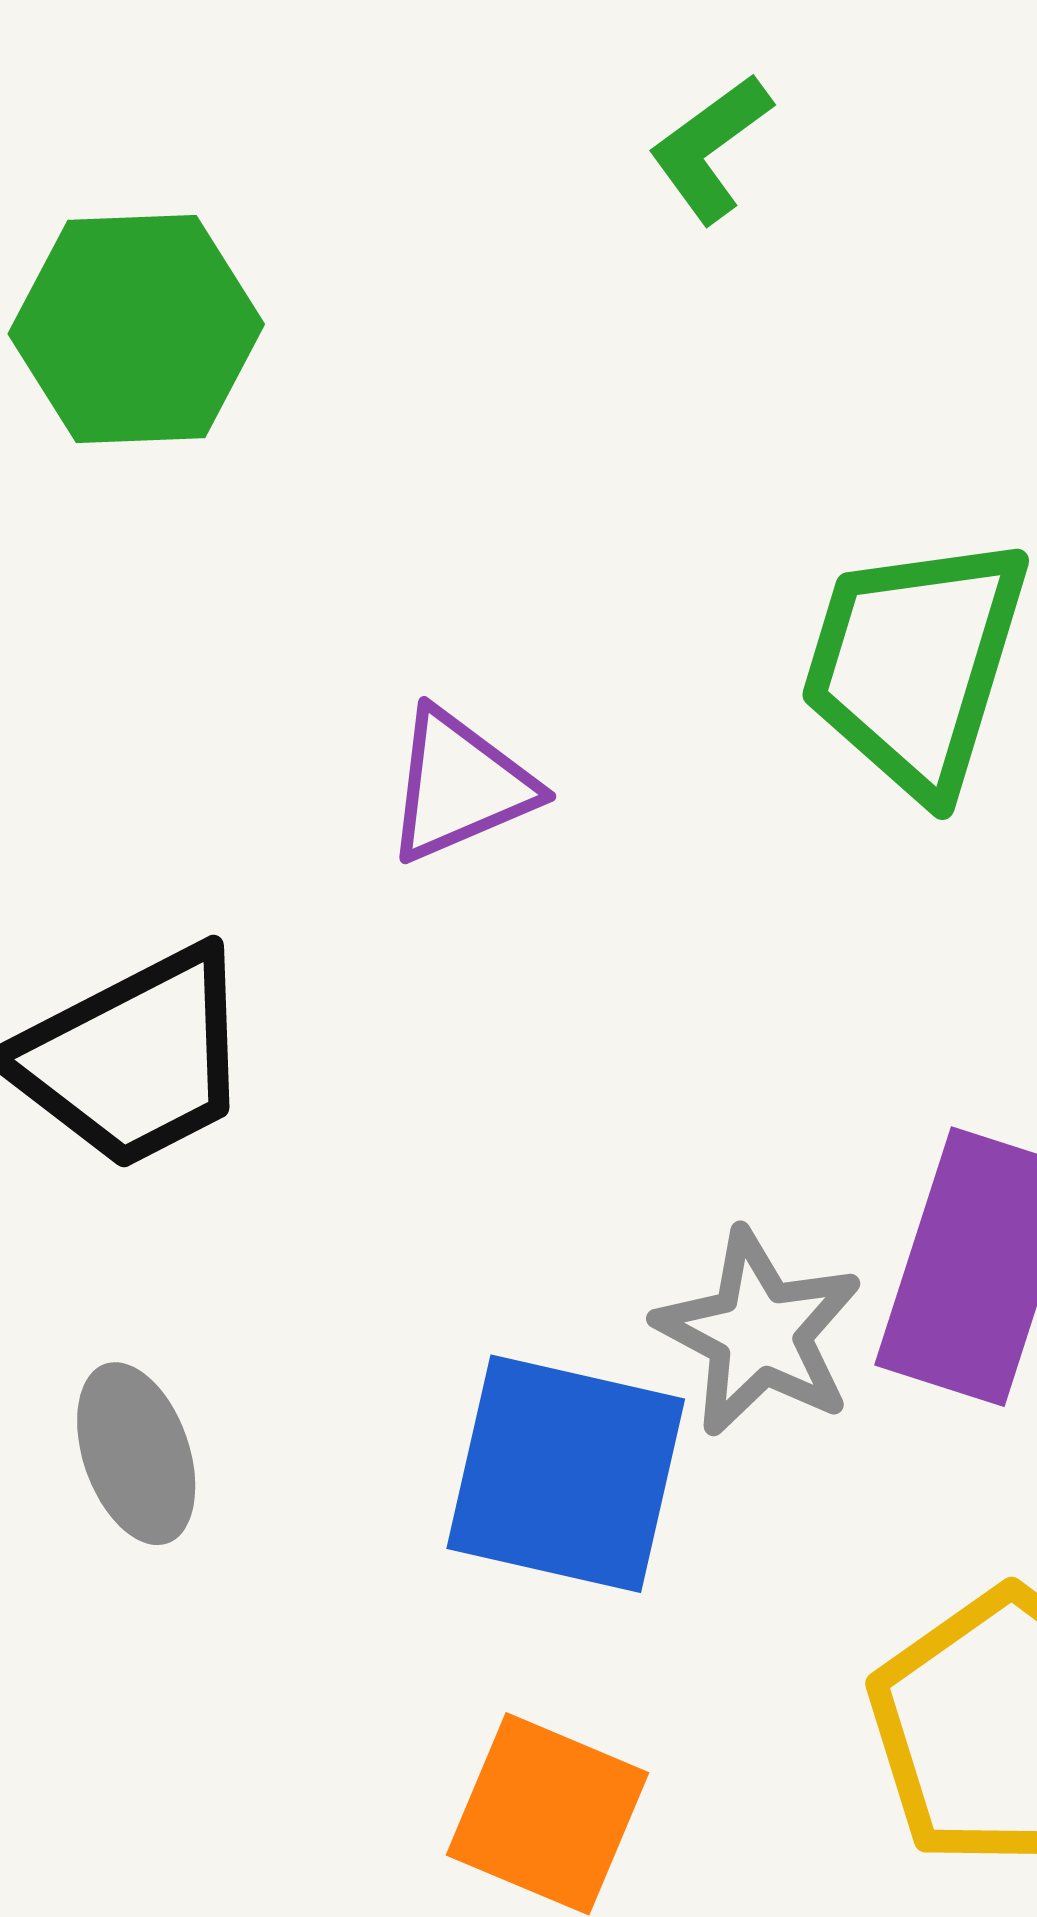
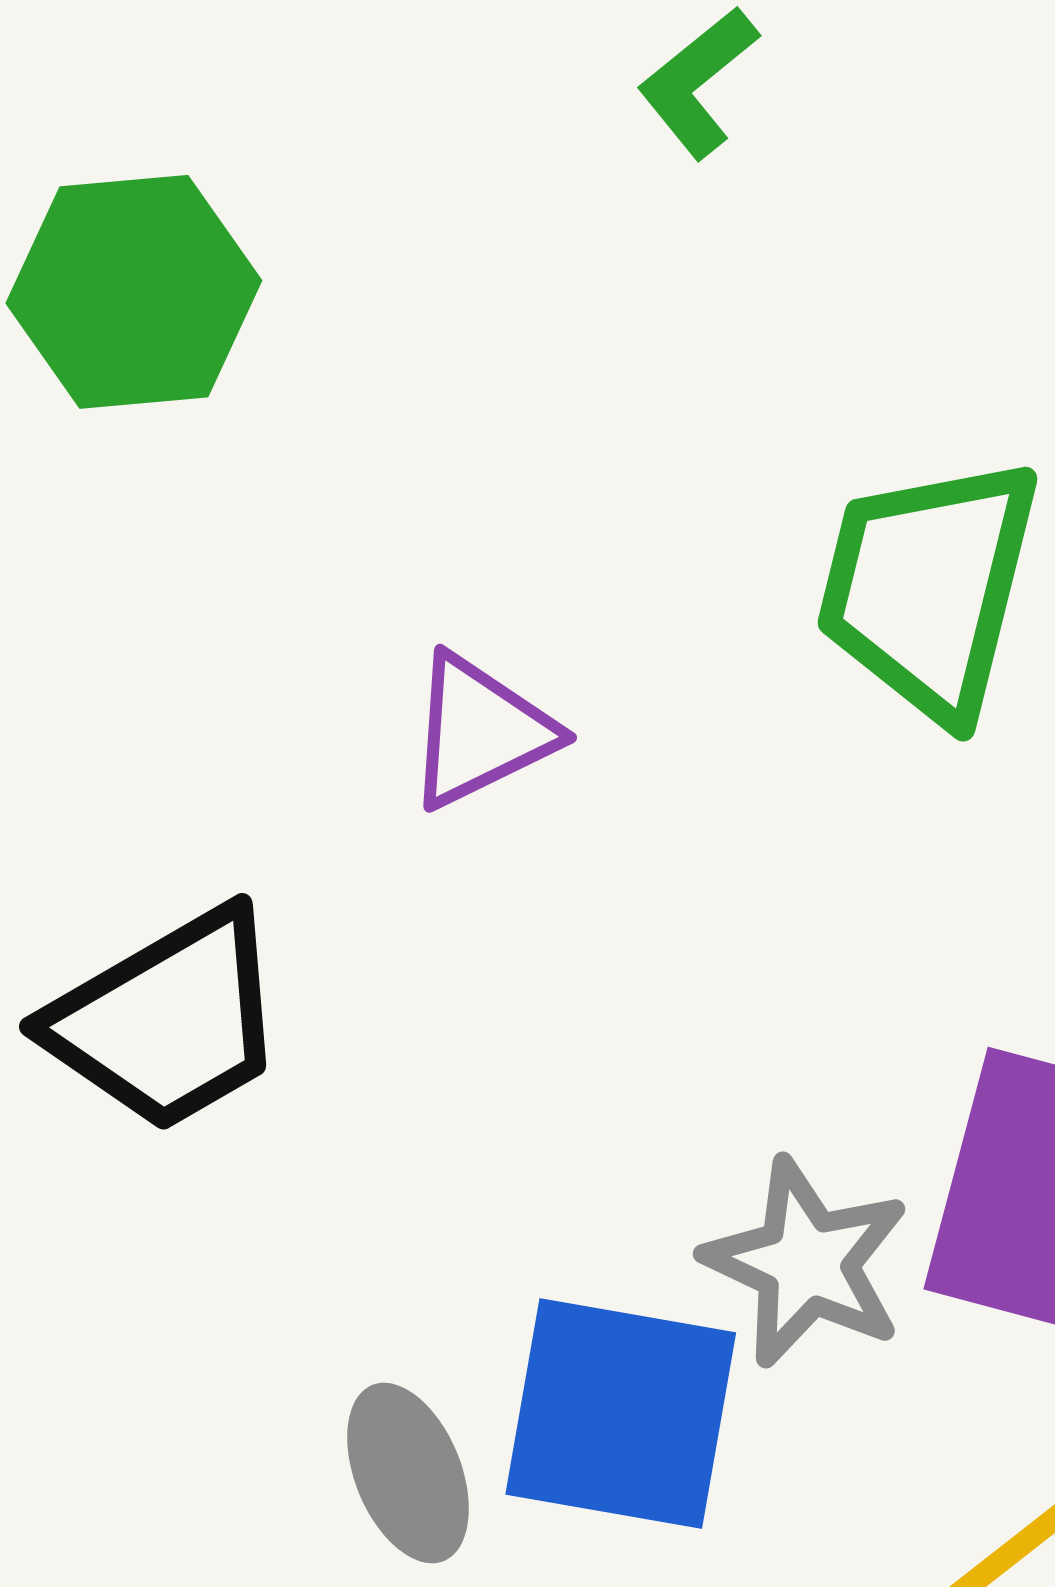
gray ellipse: (136, 1454) -> (408, 1473), moved

